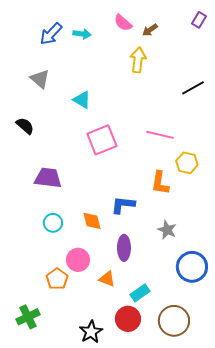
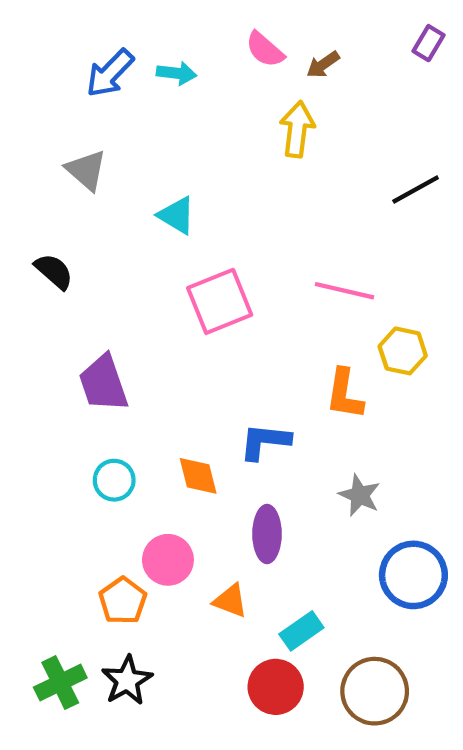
purple trapezoid: (48, 178) -> (103, 383), turned -116
black star: (91, 332) -> (127, 680), moved

